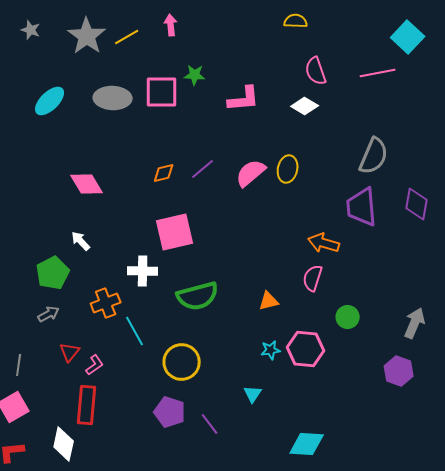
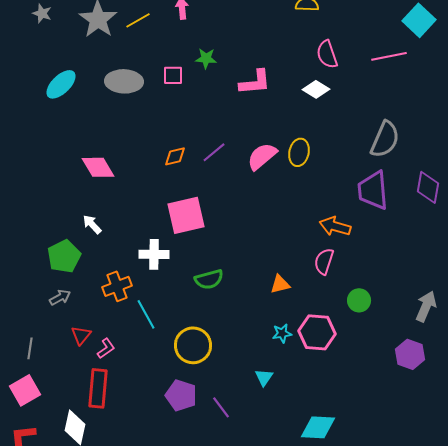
pink square: (162, 92) -> (173, 75), size x0.6
green semicircle: (198, 296) -> (209, 279), size x0.7

